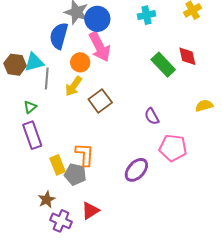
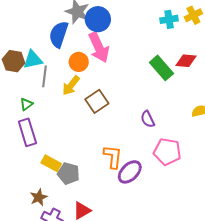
cyan cross: (146, 15) -> (169, 19), moved
red diamond: (187, 56) -> (186, 61), turned -75
orange L-shape: (85, 155) -> (113, 157), moved
yellow rectangle: (57, 165) -> (51, 163), turned -42

